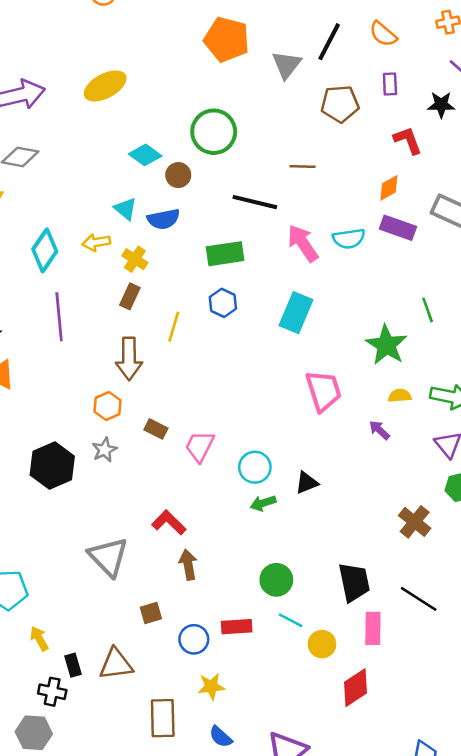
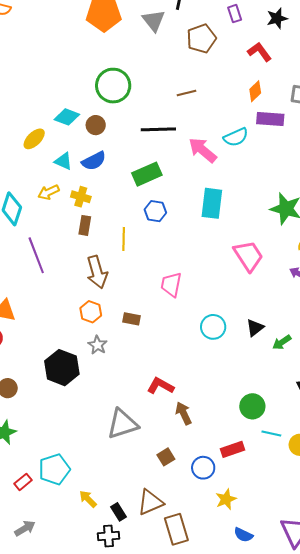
yellow ellipse: (105, 86) -> (34, 139), moved, size x0.7
pink trapezoid: (200, 446) -> (171, 284), moved
green arrow: (263, 503) -> (282, 342), moved
gray triangle: (108, 557) -> (122, 424), turned -48
brown rectangle: (163, 718) -> (176, 529), moved

